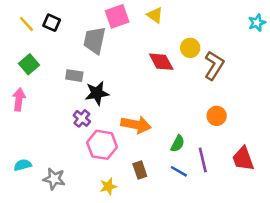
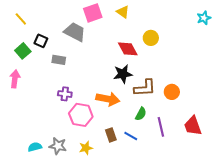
black square: (52, 23) -> (41, 41), moved
gray trapezoid: (94, 40) -> (75, 32), turned 105
brown L-shape: (214, 65) -> (145, 88), moved, turned 55
black star: (97, 93) -> (123, 74), moved
purple cross: (82, 118) -> (65, 94), turned -32
cyan semicircle: (23, 165) -> (35, 147), moved
blue line: (179, 171) -> (131, 136), moved
gray star: (54, 179) -> (58, 146), moved

